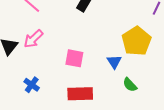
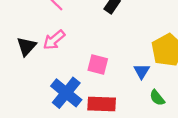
blue cross: (32, 85) -> (66, 93), moved, size x1.8

